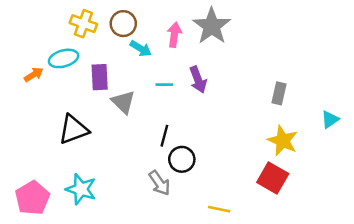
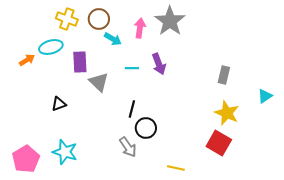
black triangle: (73, 129) -> (59, 104), size x0.6

